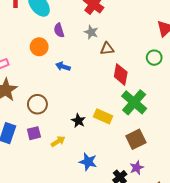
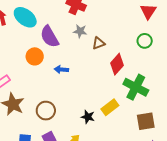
purple semicircle: (59, 30) -> (50, 37), size x1.6
red diamond: (121, 74) -> (117, 64), turned 45
yellow rectangle: (103, 116) -> (110, 107), turned -48
brown square: (136, 139) -> (146, 121), turned 30

